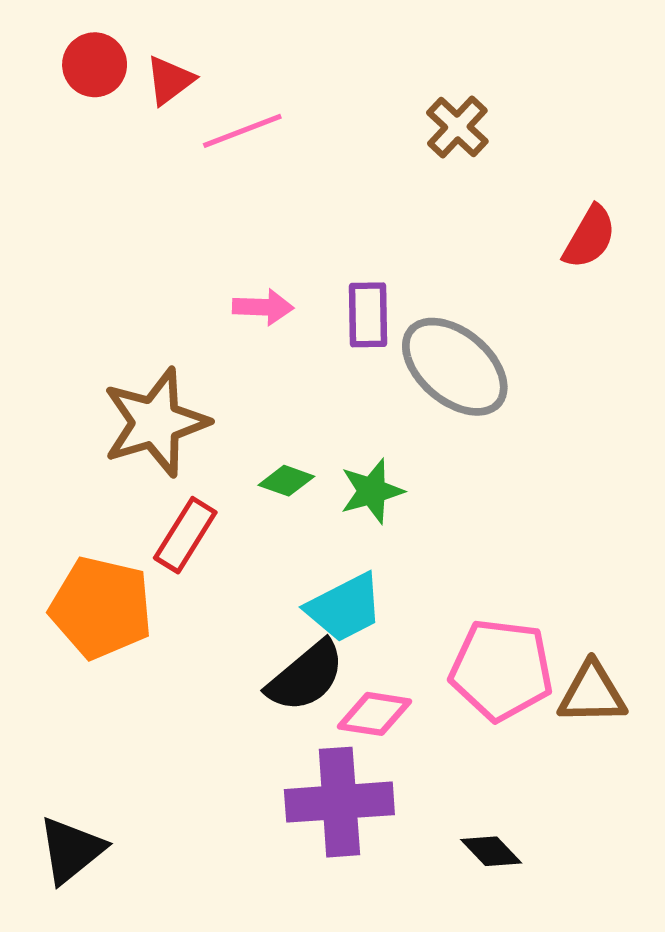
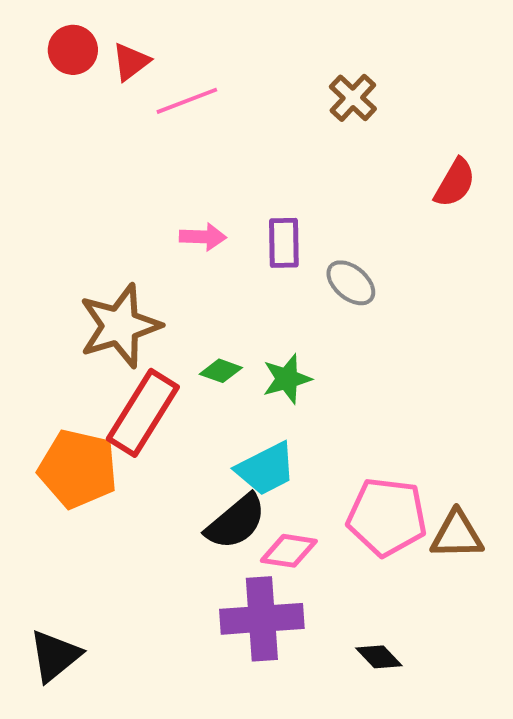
gray ellipse: (455, 367) -> (351, 283), size x0.6
red rectangle: (185, 535) -> (143, 413), size x1.5

